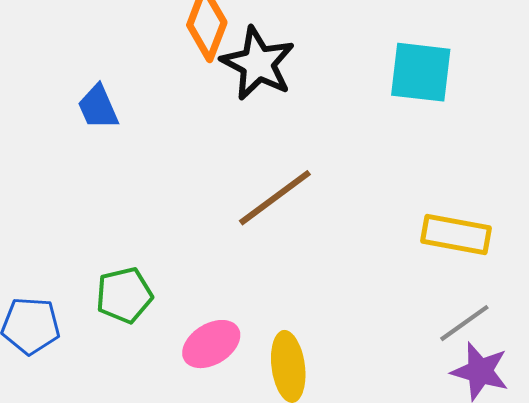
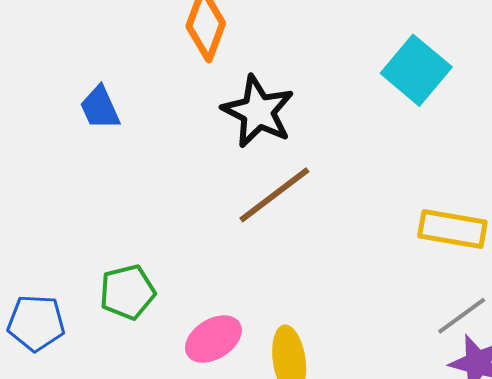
black star: (258, 64) -> (258, 112), moved
cyan square: (421, 72) -> (416, 70), turned 34

